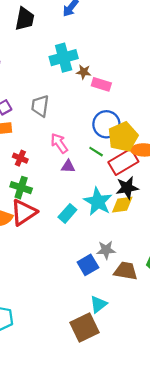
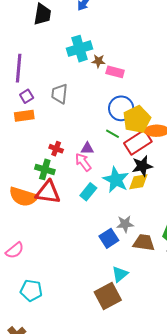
pink arrow: (59, 143) -> (83, 162), moved
red cross: (20, 158) -> (56, 149), moved
red triangle: (24, 212) -> (48, 192), turned 44

